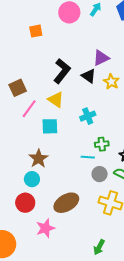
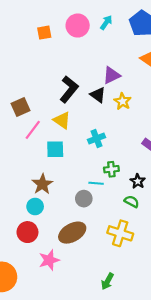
orange square: (36, 31) -> (44, 33), moved
gray circle: (100, 174) -> (84, 199), moved

